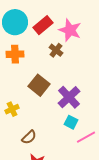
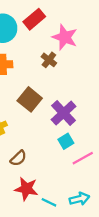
red rectangle: (43, 25) -> (34, 19), moved
cyan square: (71, 122) -> (66, 141), turned 32

